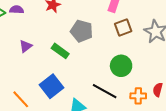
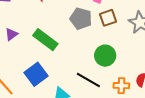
gray pentagon: (82, 31) -> (81, 19), moved
green rectangle: (60, 51) -> (45, 40), size x1.4

